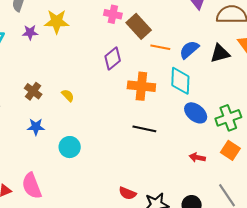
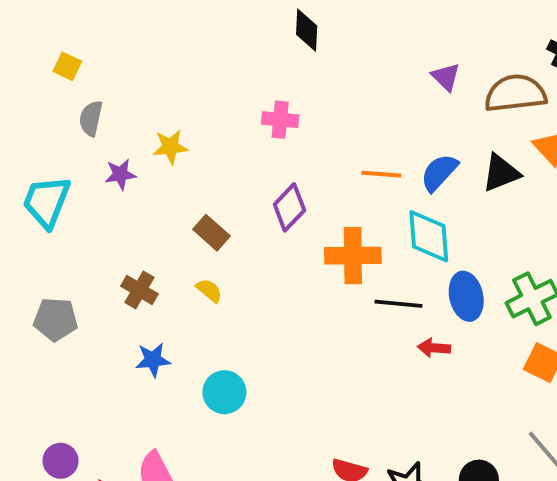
yellow star: (57, 22) -> (170, 147), size x0.7
brown rectangle: (139, 26) -> (212, 233), moved, size x0.7
blue ellipse: (196, 113) -> (466, 296), turned 45
black line: (144, 129) -> (398, 304), moved
red arrow: (197, 157) -> (434, 348), moved

